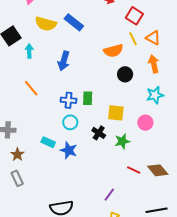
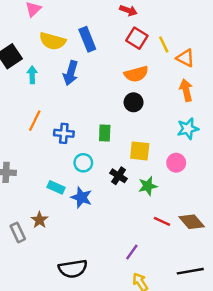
red square: (134, 16) -> (137, 38), moved
blue rectangle: (74, 22) -> (87, 39), turned 30
yellow line: (133, 39) -> (164, 44), moved
blue arrow: (64, 61) -> (71, 73), moved
black circle: (125, 74) -> (134, 102), moved
orange line: (31, 88) -> (35, 121), turned 66
blue cross: (69, 100) -> (64, 133), moved
brown star: (17, 154) -> (39, 220), moved

